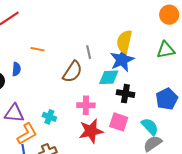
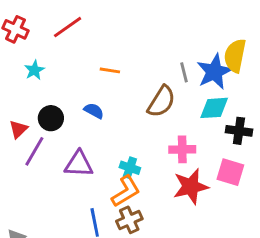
blue star: (122, 60) -> (214, 72), moved
blue semicircle: (16, 69) -> (94, 111), moved, turned -64
orange L-shape: (27, 134) -> (126, 191), moved

